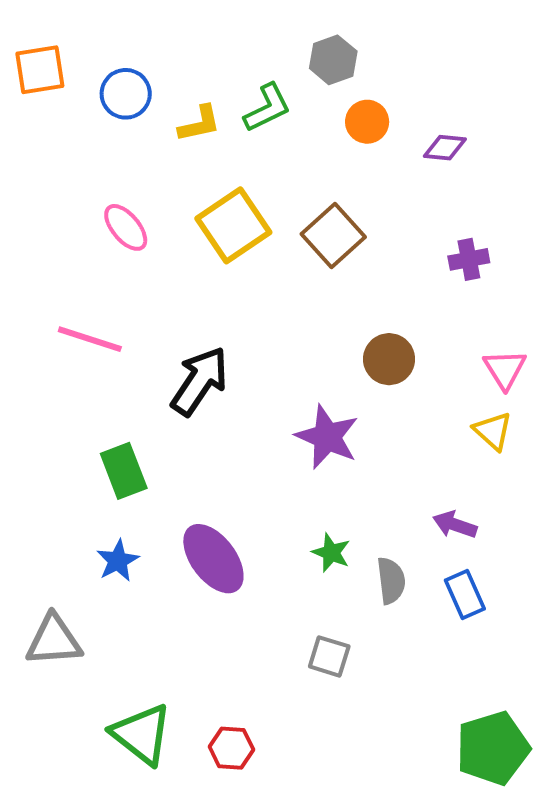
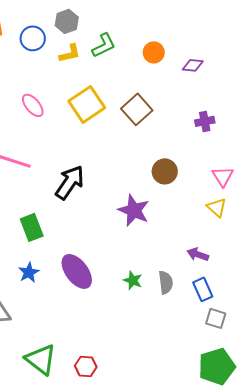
gray hexagon: (333, 60) -> (67, 21), moved
green star: (331, 553) -> (133, 280), moved
gray square: (329, 656) -> (216, 318), moved

